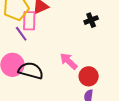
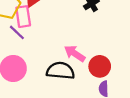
black semicircle: (31, 71) -> (60, 71), moved

